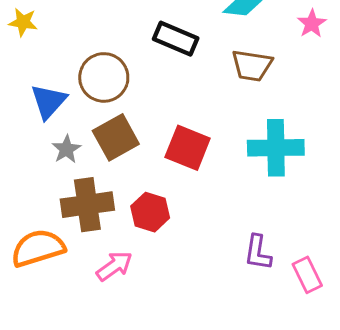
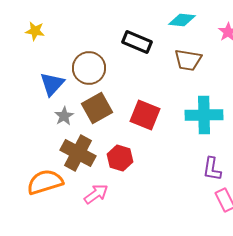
brown cross: (87, 205) -> (78, 153), turned 36
purple L-shape: (258, 253) -> (212, 169), moved

